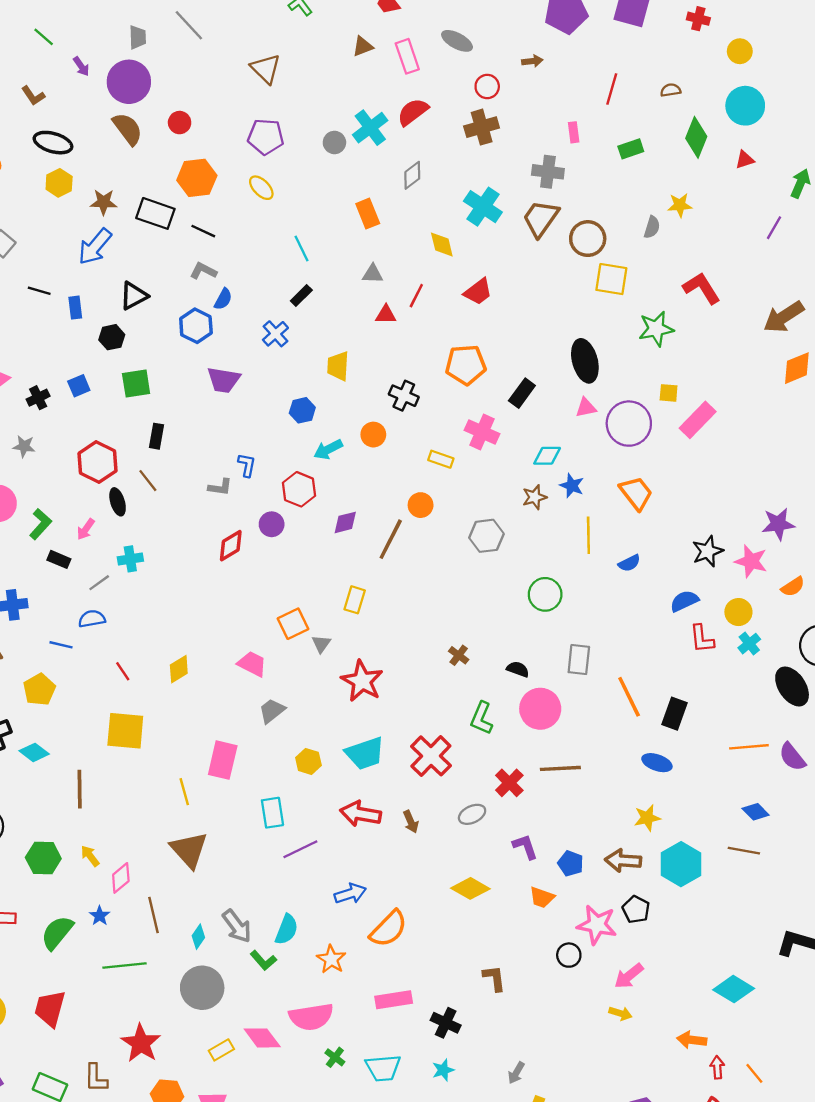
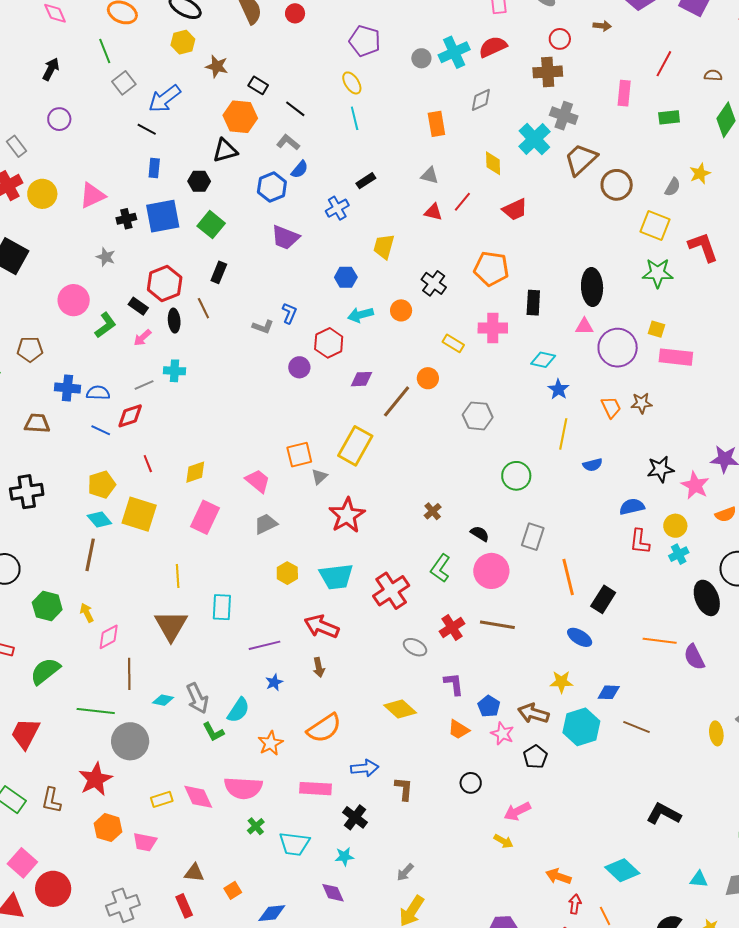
pink rectangle: (574, 132) -> (624, 93), size x1.4
gray cross: (548, 172) -> (564, 116), moved
orange hexagon: (197, 178) -> (240, 117), moved
yellow star: (680, 205) -> (700, 173), turned -30
black rectangle: (155, 213) -> (258, 85), size x0.6
blue arrow: (95, 247) -> (165, 99), moved
cyan line: (302, 249) -> (355, 118), moved
yellow square: (611, 279) -> (655, 226), moved
blue rectangle: (75, 308) -> (154, 168), moved
green square: (136, 383) -> (211, 225), turned 36
blue square: (79, 386) -> (163, 216), size x1.8
black rectangle: (522, 393) -> (533, 303), turned -45
pink rectangle: (698, 420) -> (676, 357), turned 40
pink cross: (482, 432) -> (493, 328), turned -36
orange trapezoid: (636, 493) -> (611, 407), size x0.7
brown star: (535, 497) -> (642, 403), moved
red diamond: (231, 546) -> (130, 416), moved
black rectangle: (59, 559) -> (138, 306), moved
yellow rectangle: (355, 600) -> (355, 446), size x1.6
blue semicircle: (92, 619) -> (98, 393), moved
yellow pentagon: (39, 690) -> (102, 485), moved
cyan diamond: (34, 752) -> (99, 519), moved
pink rectangle: (223, 760) -> (205, 517), moved
blue diamond: (756, 812) -> (609, 692), moved, turned -55
cyan rectangle: (272, 813) -> (222, 607), moved
gray ellipse: (472, 814) -> (415, 647), turned 40
brown arrow: (411, 822) -> (319, 667), moved
blue arrow: (350, 894) -> (365, 768), moved
blue star: (100, 916) -> (274, 682), moved
pink star: (597, 925) -> (502, 734), moved, size x0.7
cyan diamond: (198, 937) -> (163, 700), turned 55
gray circle: (202, 988) -> (130, 741), moved
cyan diamond: (734, 989) -> (622, 870), moved

